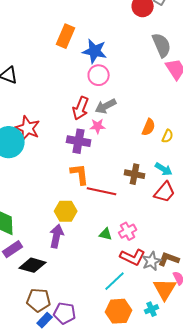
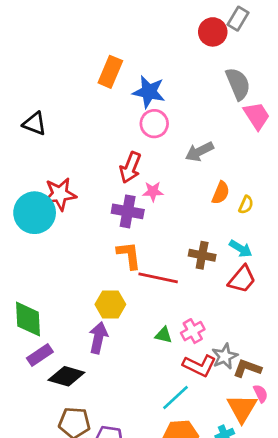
gray arrow: (106, 106) -> (199, 152), moved
red star: (28, 128) -> (60, 194), turned -30
gray star: (152, 261) -> (225, 356), moved

